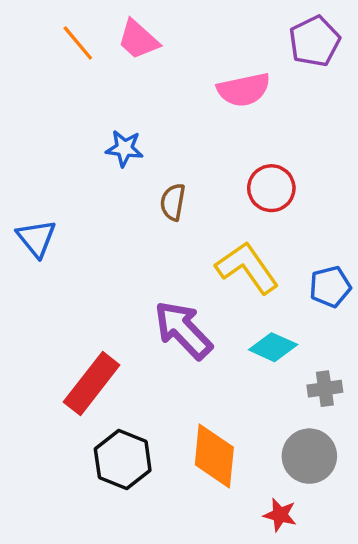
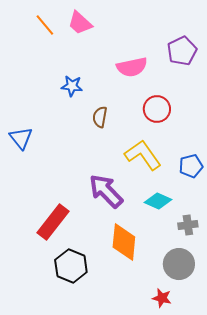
purple pentagon: (315, 41) -> (182, 51), moved
pink semicircle: (244, 90) -> (132, 67), moved
orange diamond: (214, 456) -> (124, 242), moved

